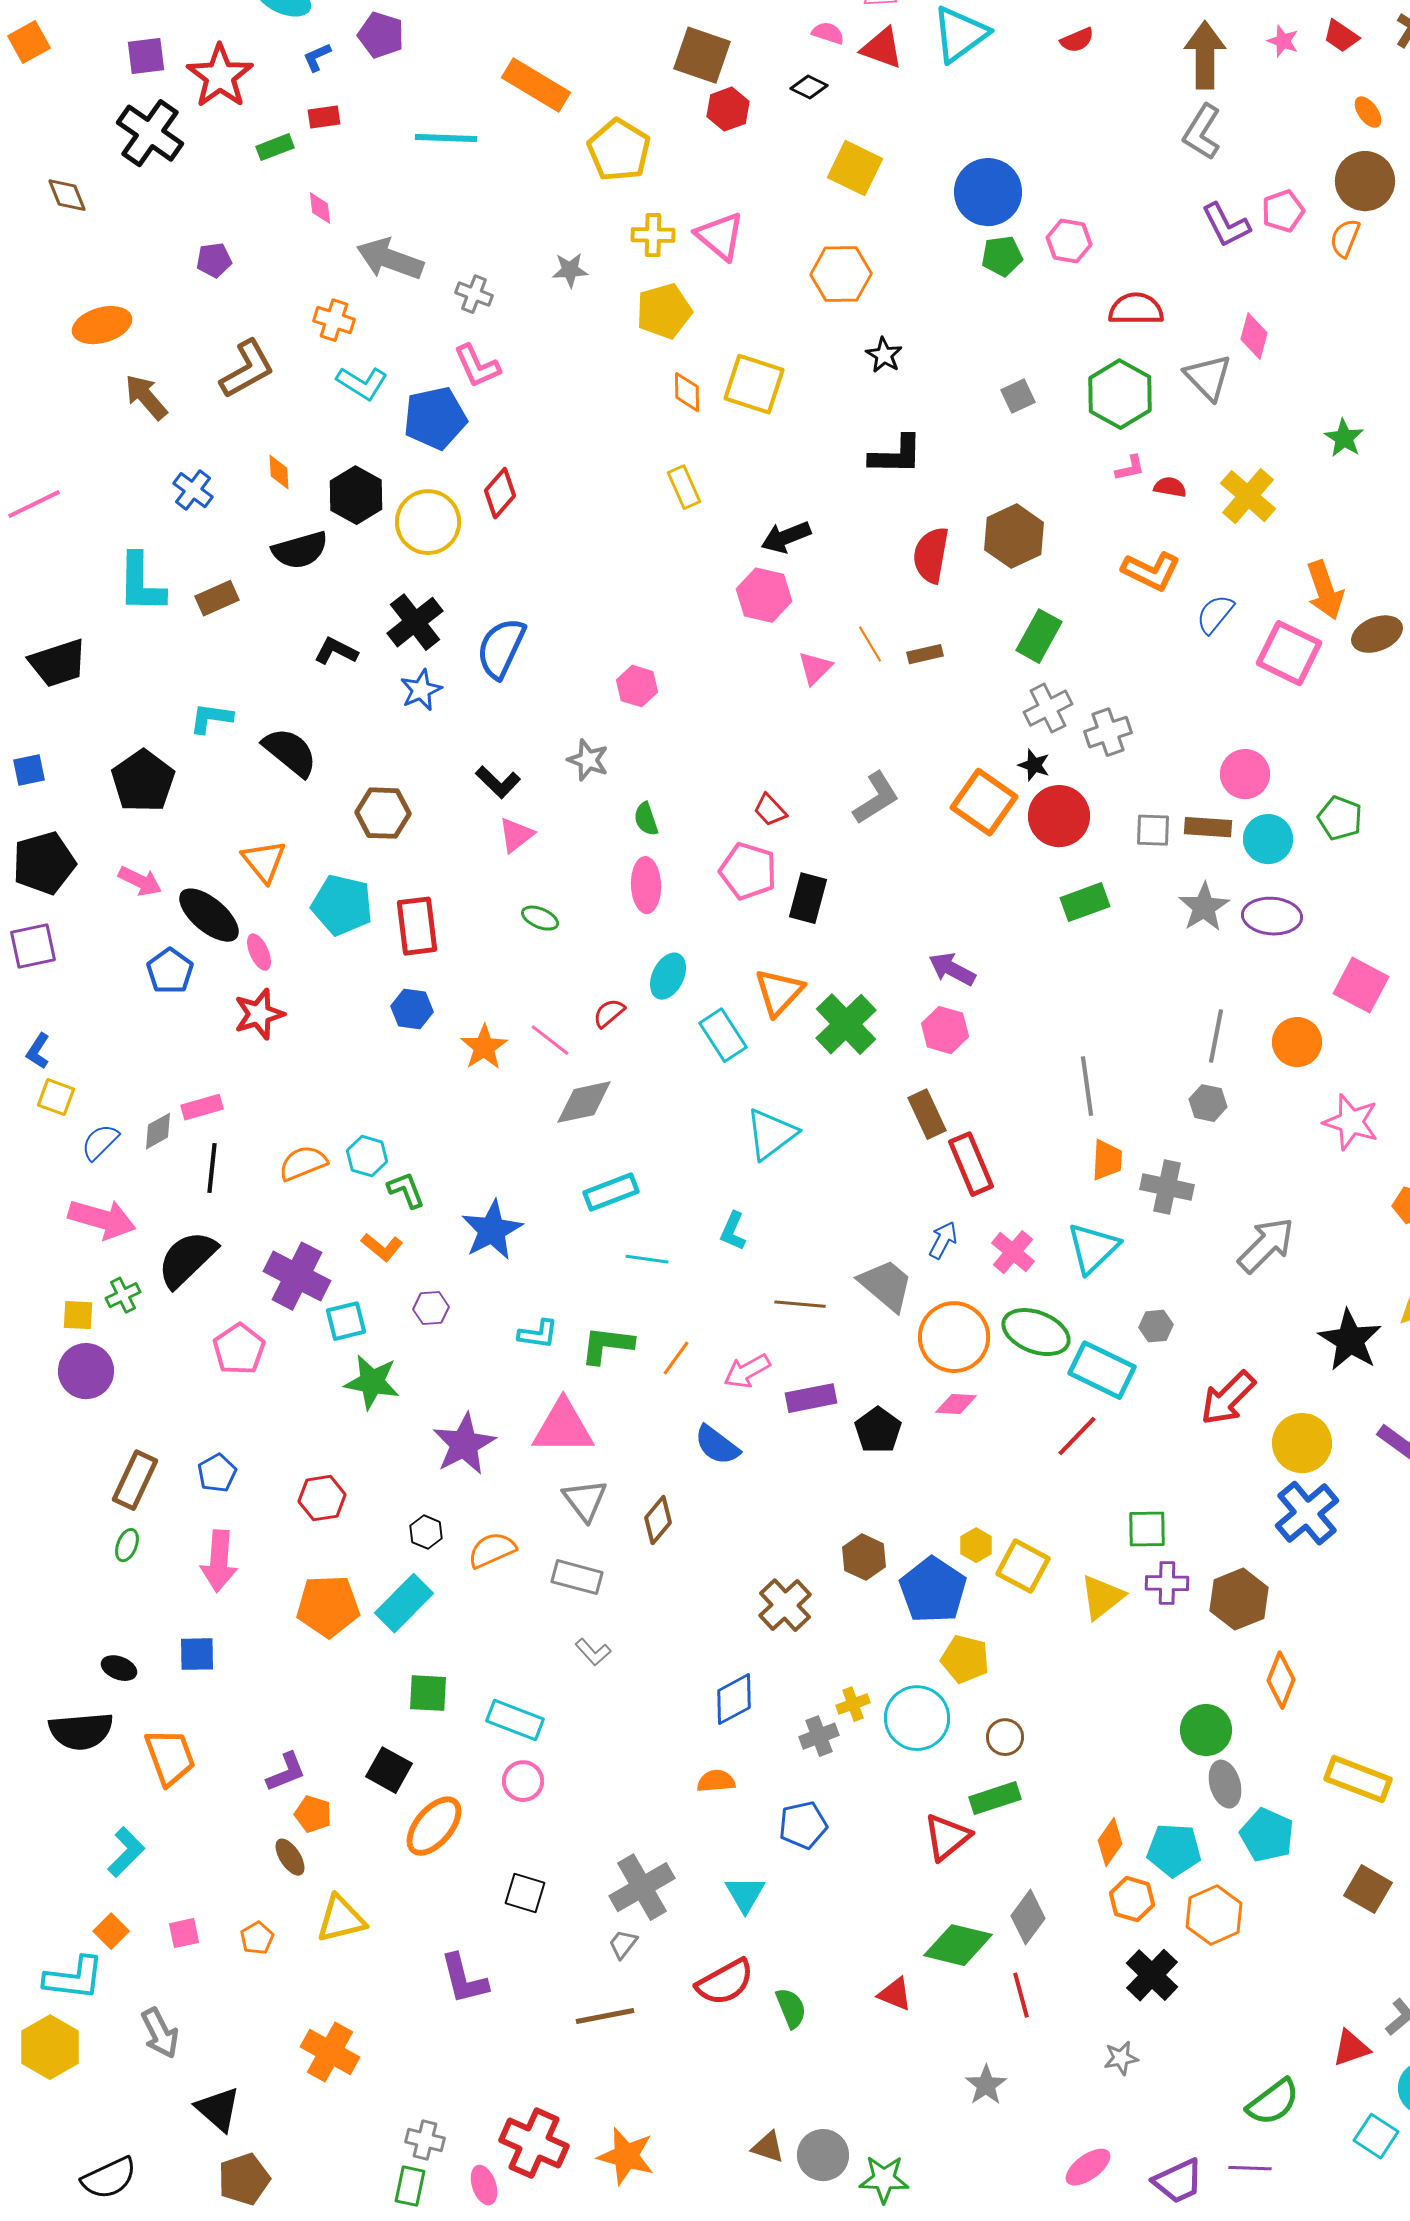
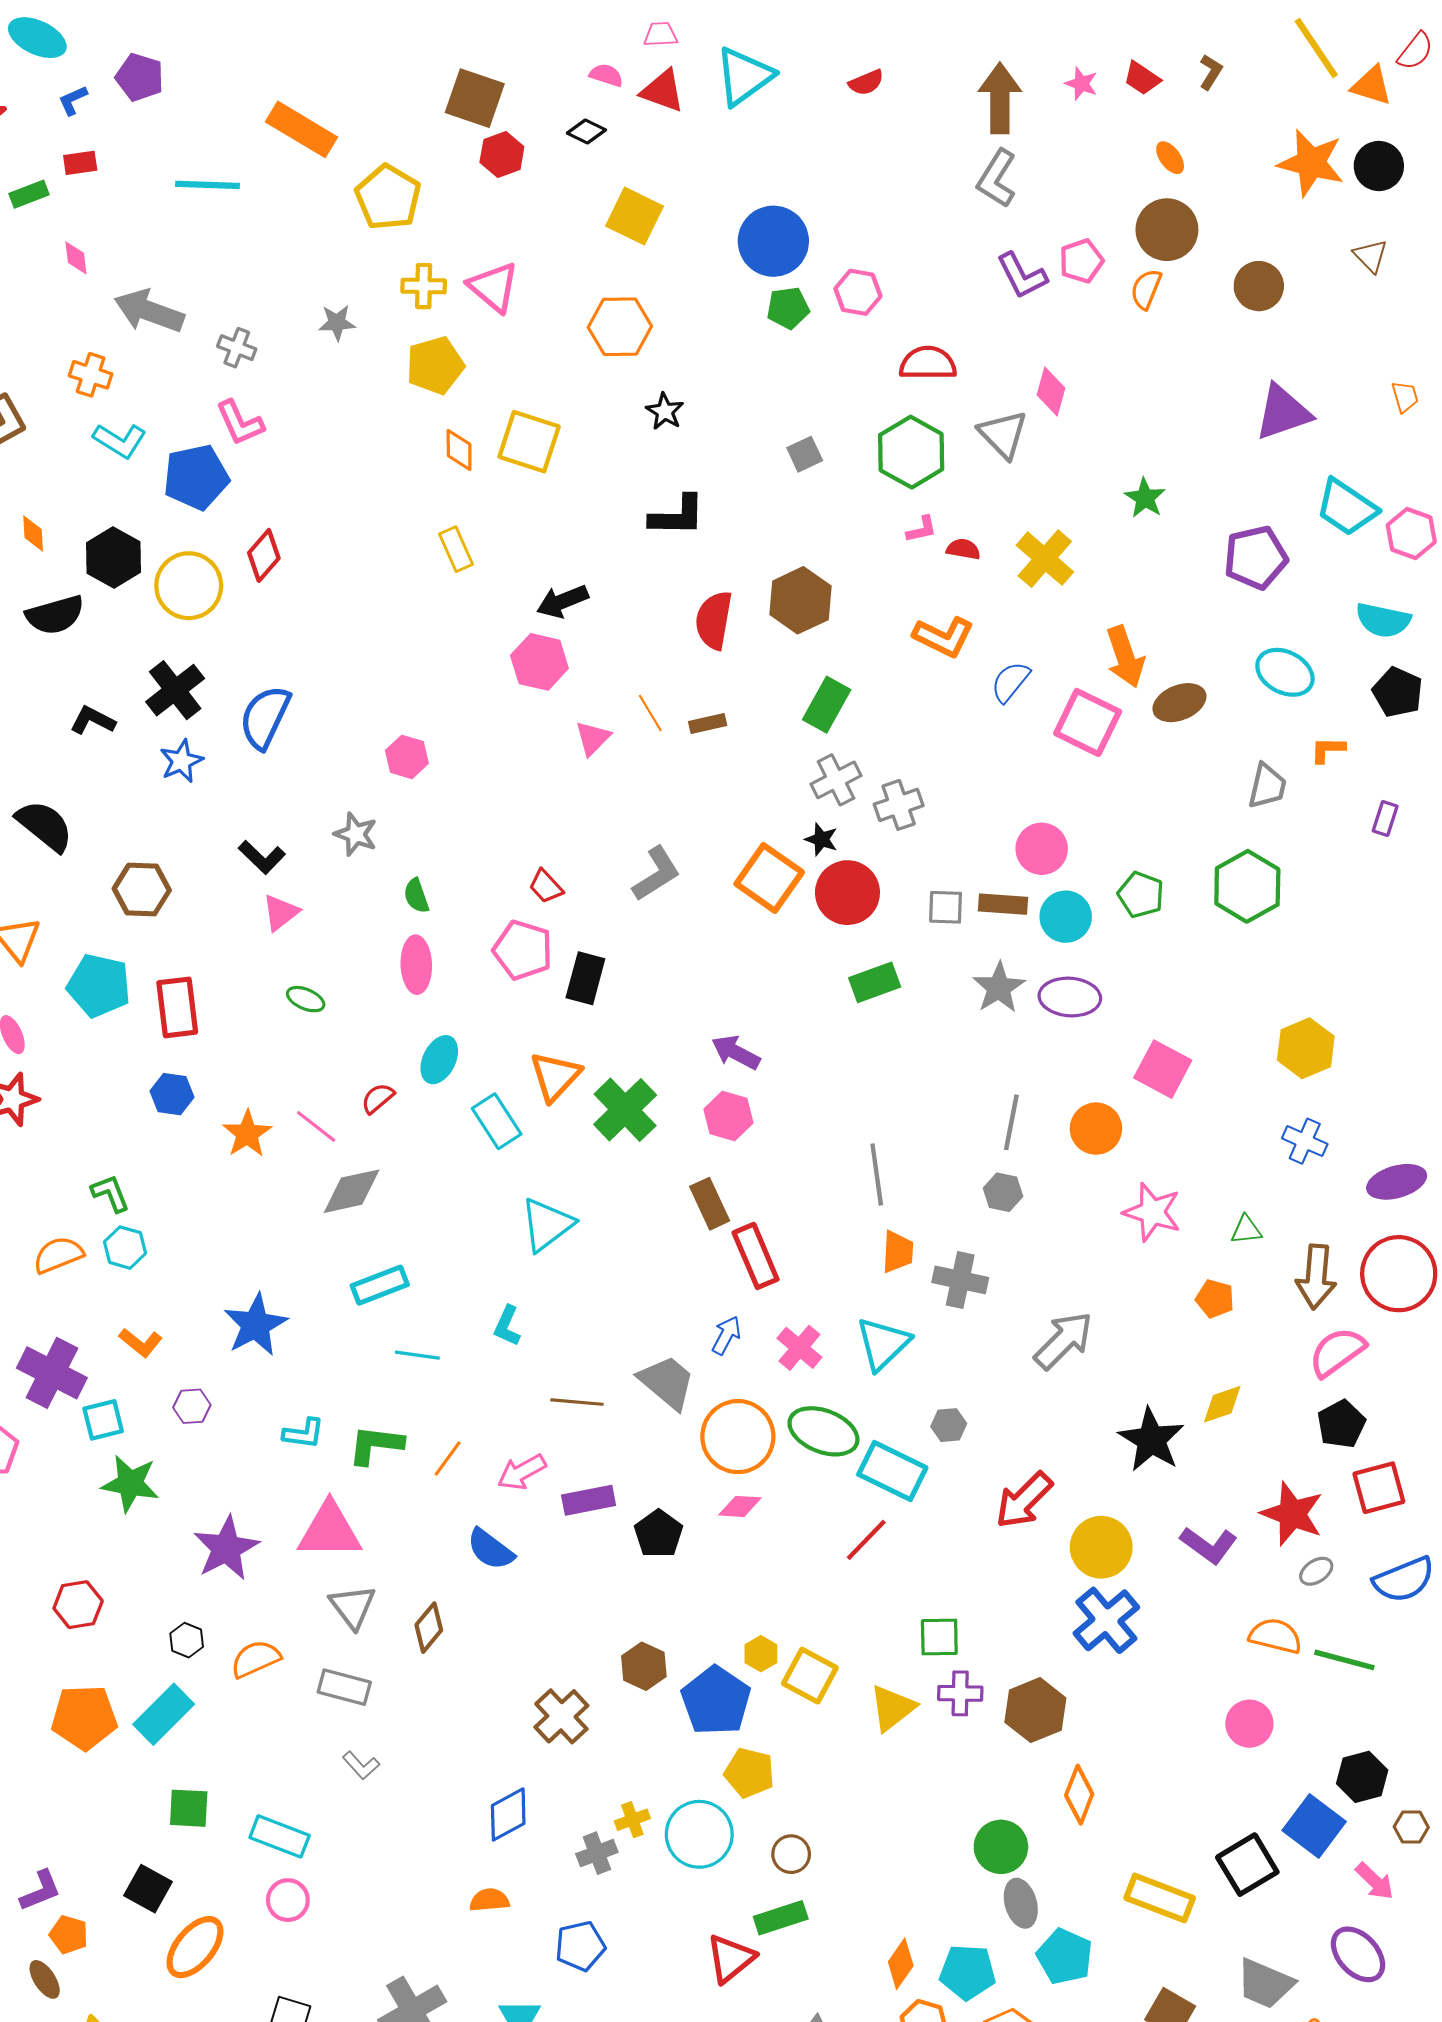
green L-shape: (406, 1190) -> (110, 1193), moved

